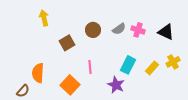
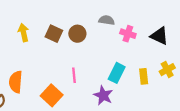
yellow arrow: (44, 18) -> (24, 33), moved
gray semicircle: (119, 29) -> (107, 20), moved, turned -136
brown square: (67, 43) -> (54, 34), moved, turned -35
yellow rectangle: (152, 68) -> (144, 76), turned -48

